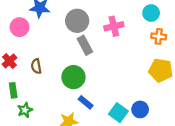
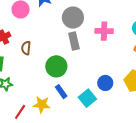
blue circle: (140, 109) -> (105, 83), moved
cyan square: (118, 113) -> (87, 98), moved

